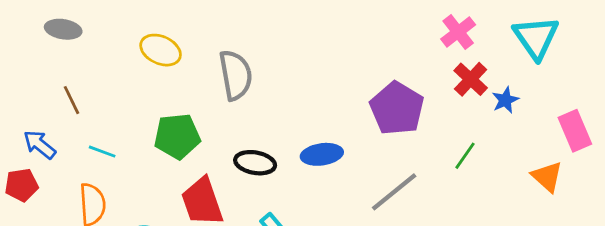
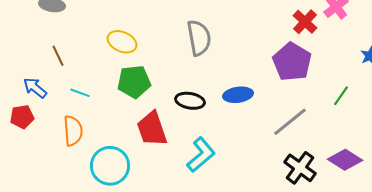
yellow ellipse: (161, 50) -> (122, 42), moved
gray semicircle: (236, 75) -> (199, 38), moved
red cross: (471, 79) -> (305, 22), moved

